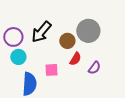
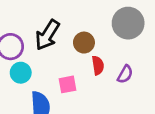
gray circle: (88, 31) -> (128, 23), moved
red semicircle: (75, 59) -> (98, 65), turned -32

